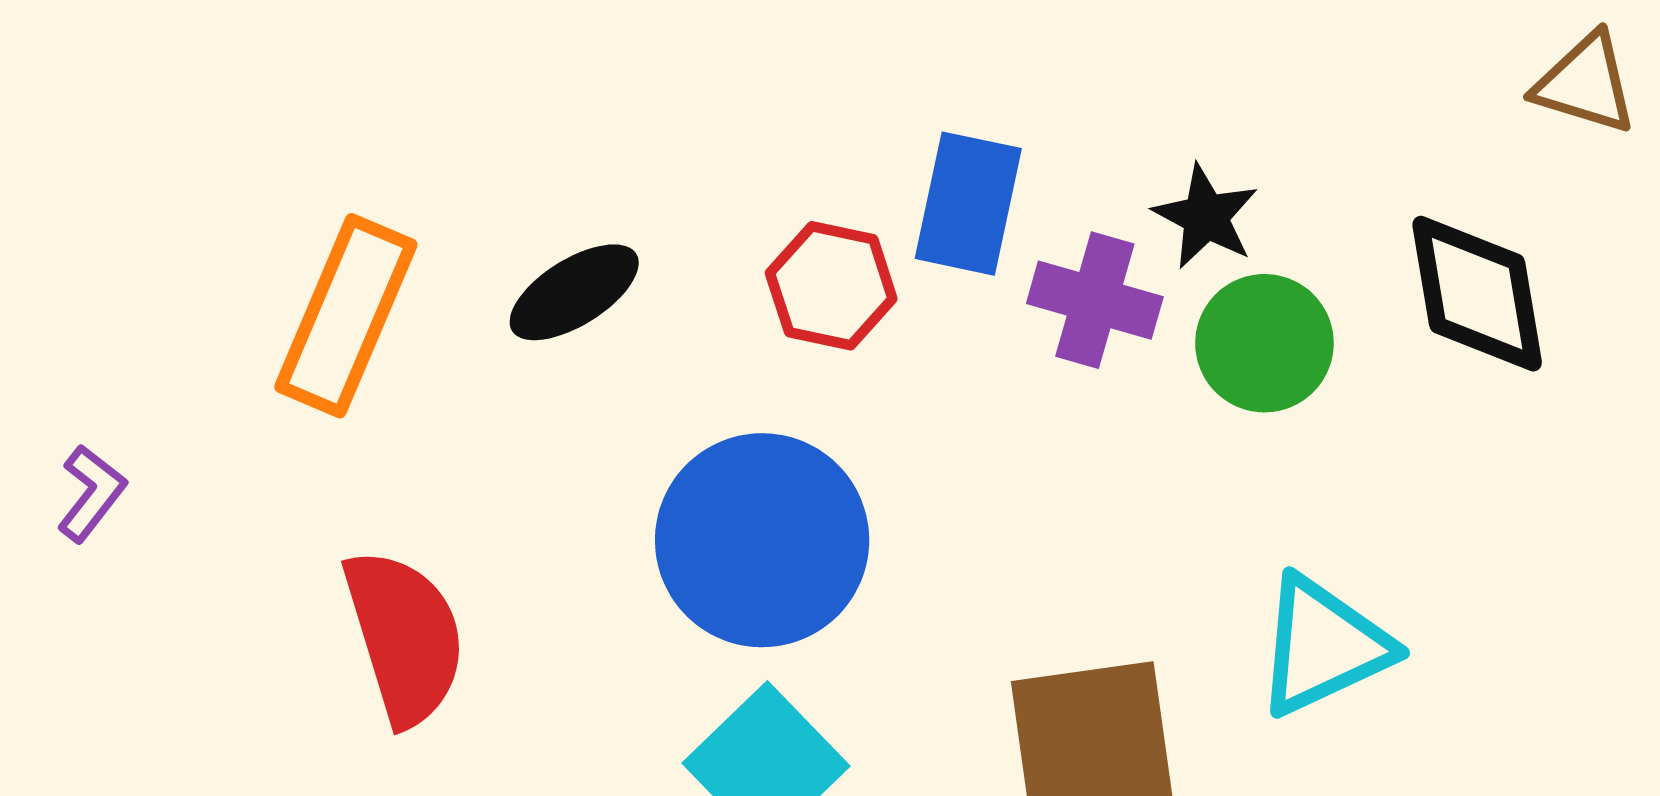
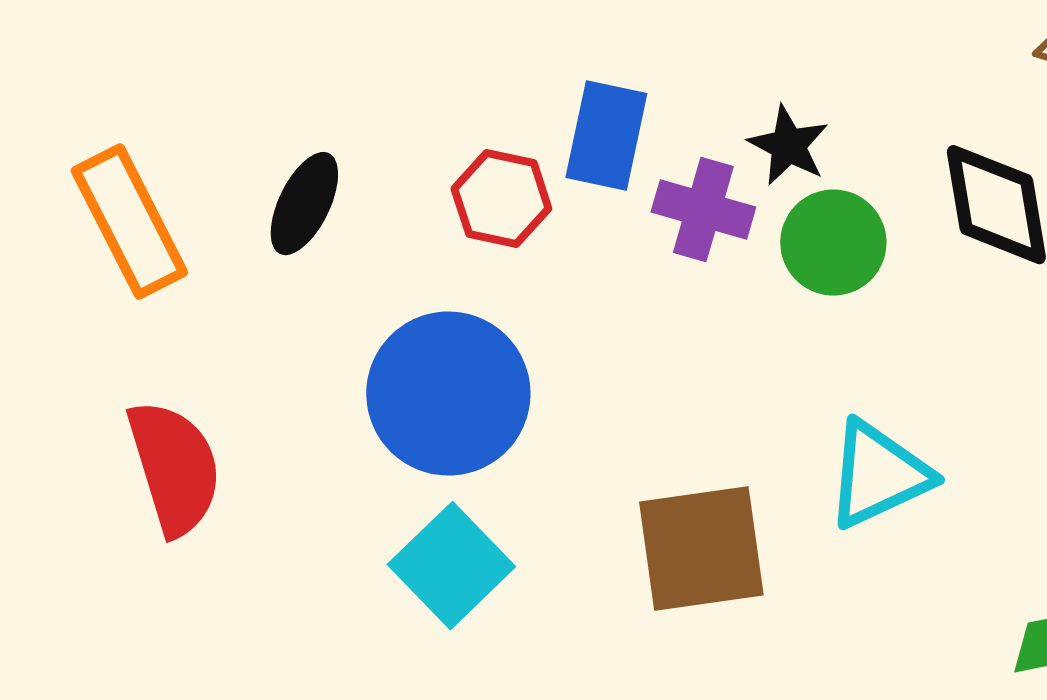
black ellipse: (574, 292) -> (304, 204), turned -32
orange rectangle: (346, 316) -> (129, 222), turned -50

